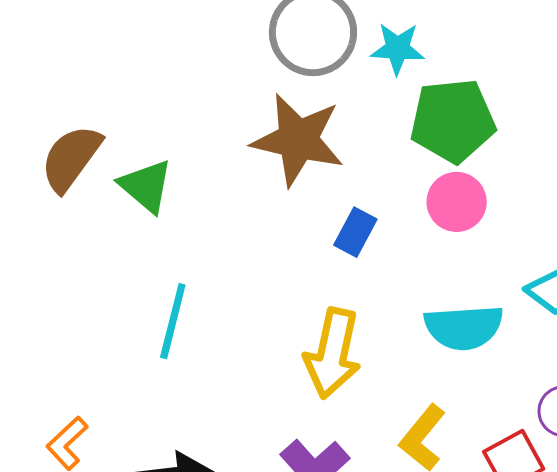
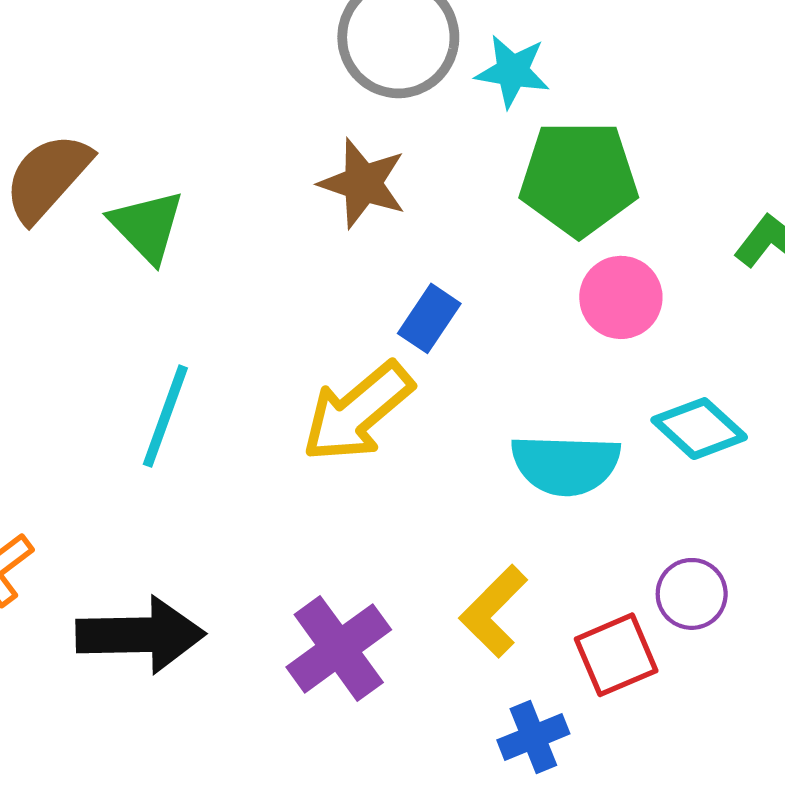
brown star: (298, 140) -> (363, 183), size x0.7
pink circle: (457, 202) -> (621, 297), moved
yellow arrow: (333, 353) -> (358, 412), moved, turned 32

